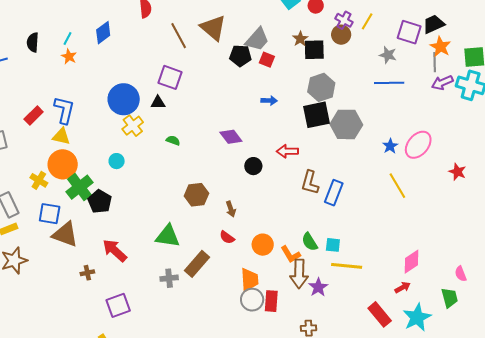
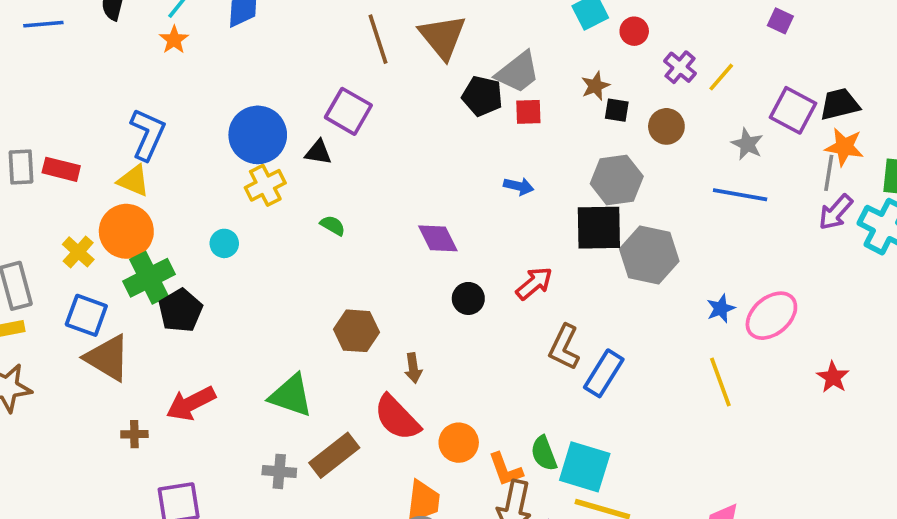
brown circle: (341, 35) -> (666, 126), moved
orange star: (440, 47) -> (844, 147), turned -30
black square: (314, 50) -> (617, 110), size x0.6
red square: (267, 60) -> (528, 112), turned -35
purple arrow: (442, 83) -> (836, 212), turned -35
red rectangle: (34, 116) -> (61, 169), moved, turned 48
red arrow: (287, 151) -> (534, 283), turned 130
red semicircle: (227, 237) -> (397, 418), size x1.8
cyan square: (333, 245) -> (585, 467), size x1.8
red arrow: (115, 250) -> (191, 403), turned -80

